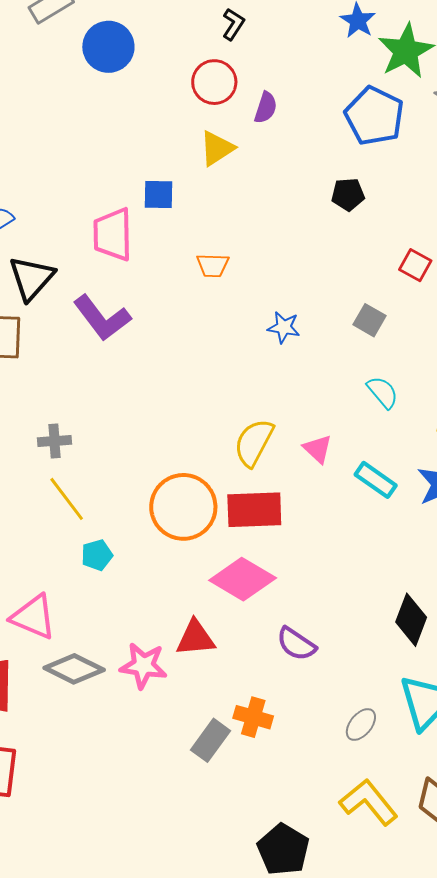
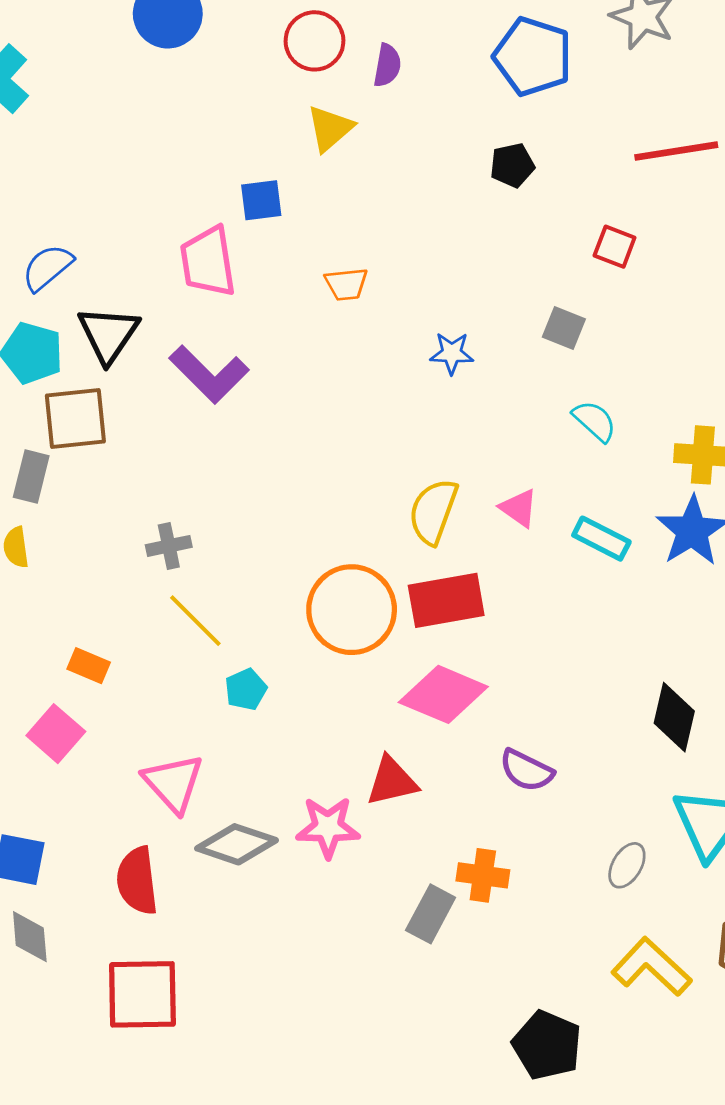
pink triangle: (33, 617) -> (173, 783), turned 33

